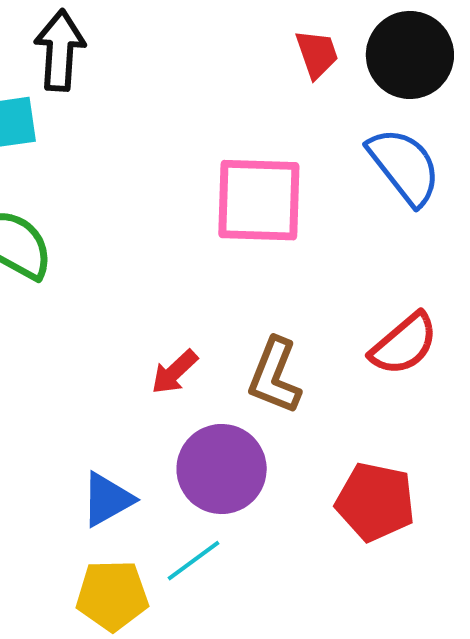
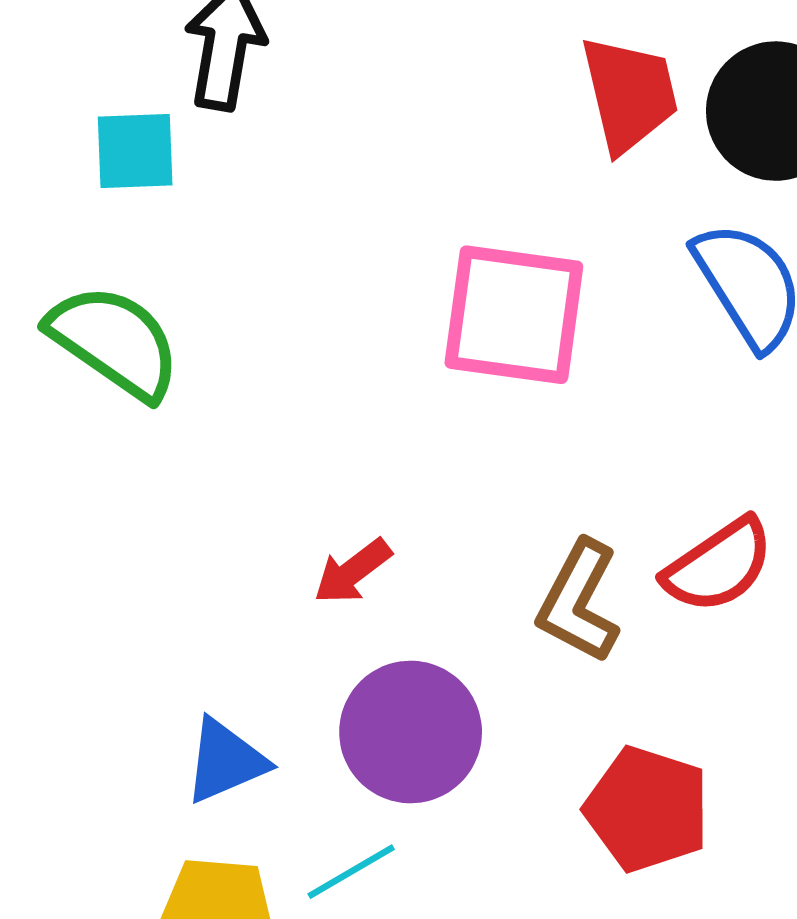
red trapezoid: (317, 54) -> (629, 94), size x1.5
brown L-shape: (275, 376) -> (579, 601), moved

